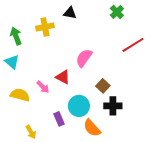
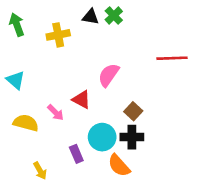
green cross: (117, 12) -> (114, 16), moved
green arrow: (16, 36) -> (17, 25), moved
red line: (133, 45) -> (172, 58), turned 30
black cross: (113, 106) -> (132, 137), moved

